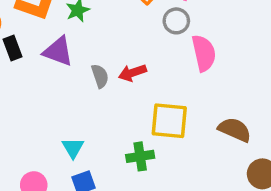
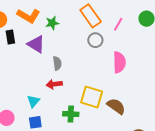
gray circle: (176, 21) -> (95, 40), moved
red arrow: (132, 73) -> (54, 84), moved
brown semicircle: (235, 130) -> (116, 106), moved

